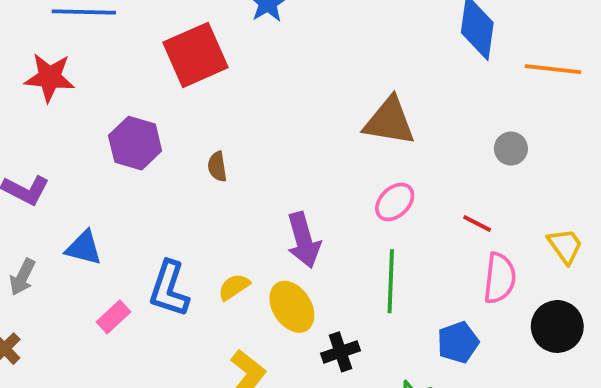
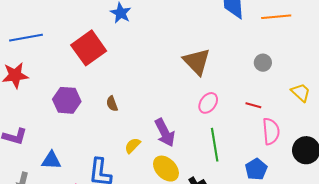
brown triangle: (389, 121) -> (197, 62), turned 48
yellow trapezoid: (565, 246) -> (301, 92), moved
yellow semicircle: (234, 287) -> (133, 146), moved

